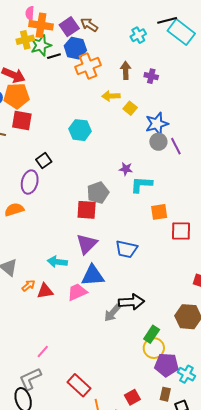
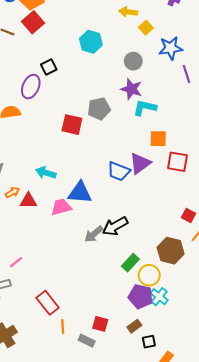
red square: (22, 120) -> (33, 22), turned 30
gray circle: (158, 142) -> (133, 61), moved
purple star: (126, 169) -> (131, 89), size x1.5
red square: (87, 210) -> (72, 125), moved
purple triangle: (87, 244) -> (140, 163), moved
black arrow: (131, 302) -> (115, 226), turned 145
yellow circle: (154, 348) -> (149, 275), moved
cyan cross: (186, 374) -> (159, 297), moved
brown rectangle: (165, 394) -> (134, 326), turned 32
red square: (132, 397) -> (100, 324), turned 35

